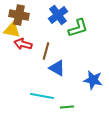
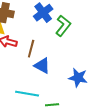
green L-shape: (78, 28) -> (63, 26), turned -35

